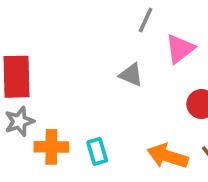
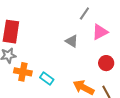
cyan rectangle: (97, 151) -> (47, 79), turned -48

